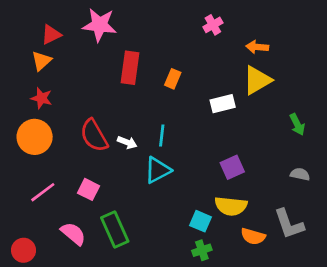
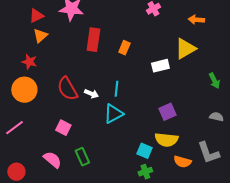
orange arrow: (257, 47) -> (196, 20), moved
orange triangle: (41, 61) -> (40, 36), moved
pink line: (43, 192) -> (14, 128), moved
green rectangle: (115, 230) -> (82, 157), size x0.7

